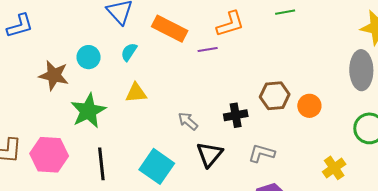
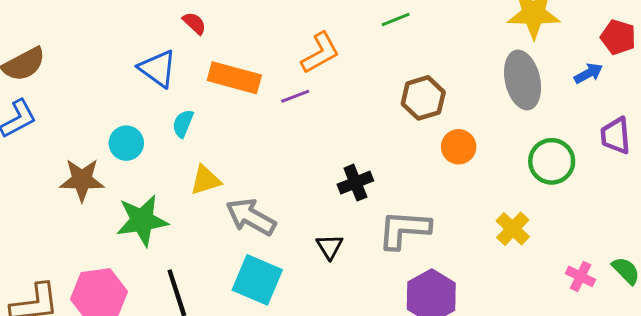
brown hexagon: (275, 96) -> (423, 98), moved
green star: (88, 111) -> (142, 220), turned 30
gray arrow: (188, 121) -> (251, 217), moved, size x1.6
gray L-shape: (262, 153) -> (404, 229), size x1.4
black triangle: (210, 154) -> (330, 247), size x0.7

